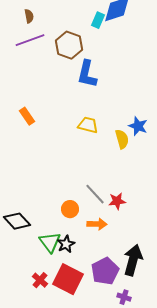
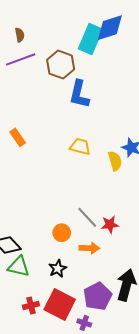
cyan rectangle: (98, 20) -> (90, 39), size x1.8
green triangle: (50, 242) -> (19, 267), moved, turned -40
red cross: (40, 280) -> (31, 305), turned 35
purple cross: (124, 297) -> (84, 323), moved

